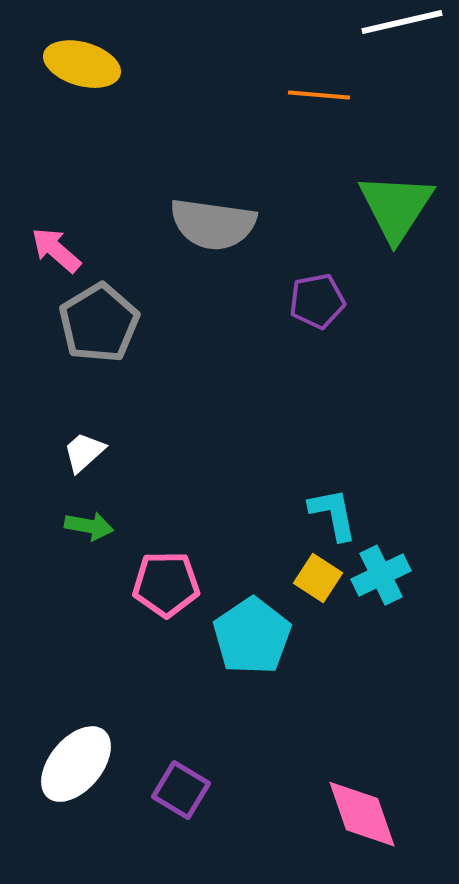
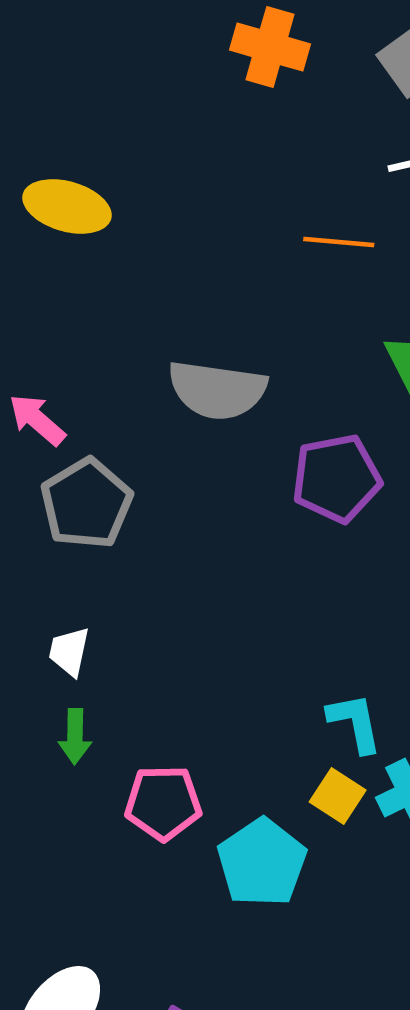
purple pentagon: (317, 301) -> (336, 478), size x1.4
white trapezoid: (84, 452) -> (69, 651), turned -36
green arrow: (89, 526) -> (75, 736), turned 81

